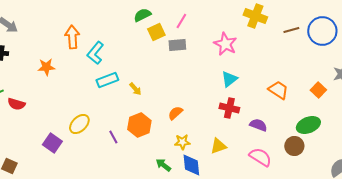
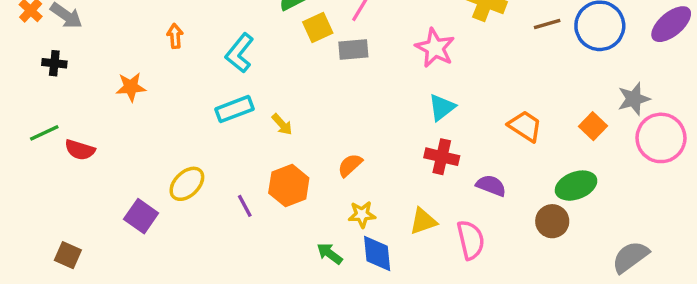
orange arrow: (72, 37) -> (175, 36), size x0.6
cyan L-shape: (95, 53) -> (240, 53), moved
pink semicircle: (260, 157) -> (471, 240), moved, turned 45

